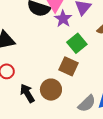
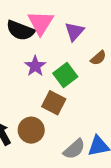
purple star: (63, 19) -> (35, 66), moved

